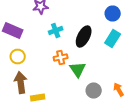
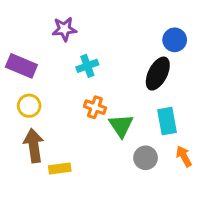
black ellipse: (84, 36) -> (158, 74), moved
cyan rectangle: (113, 38) -> (167, 121), moved, turned -42
orange cross: (61, 58) -> (95, 107), turned 32

